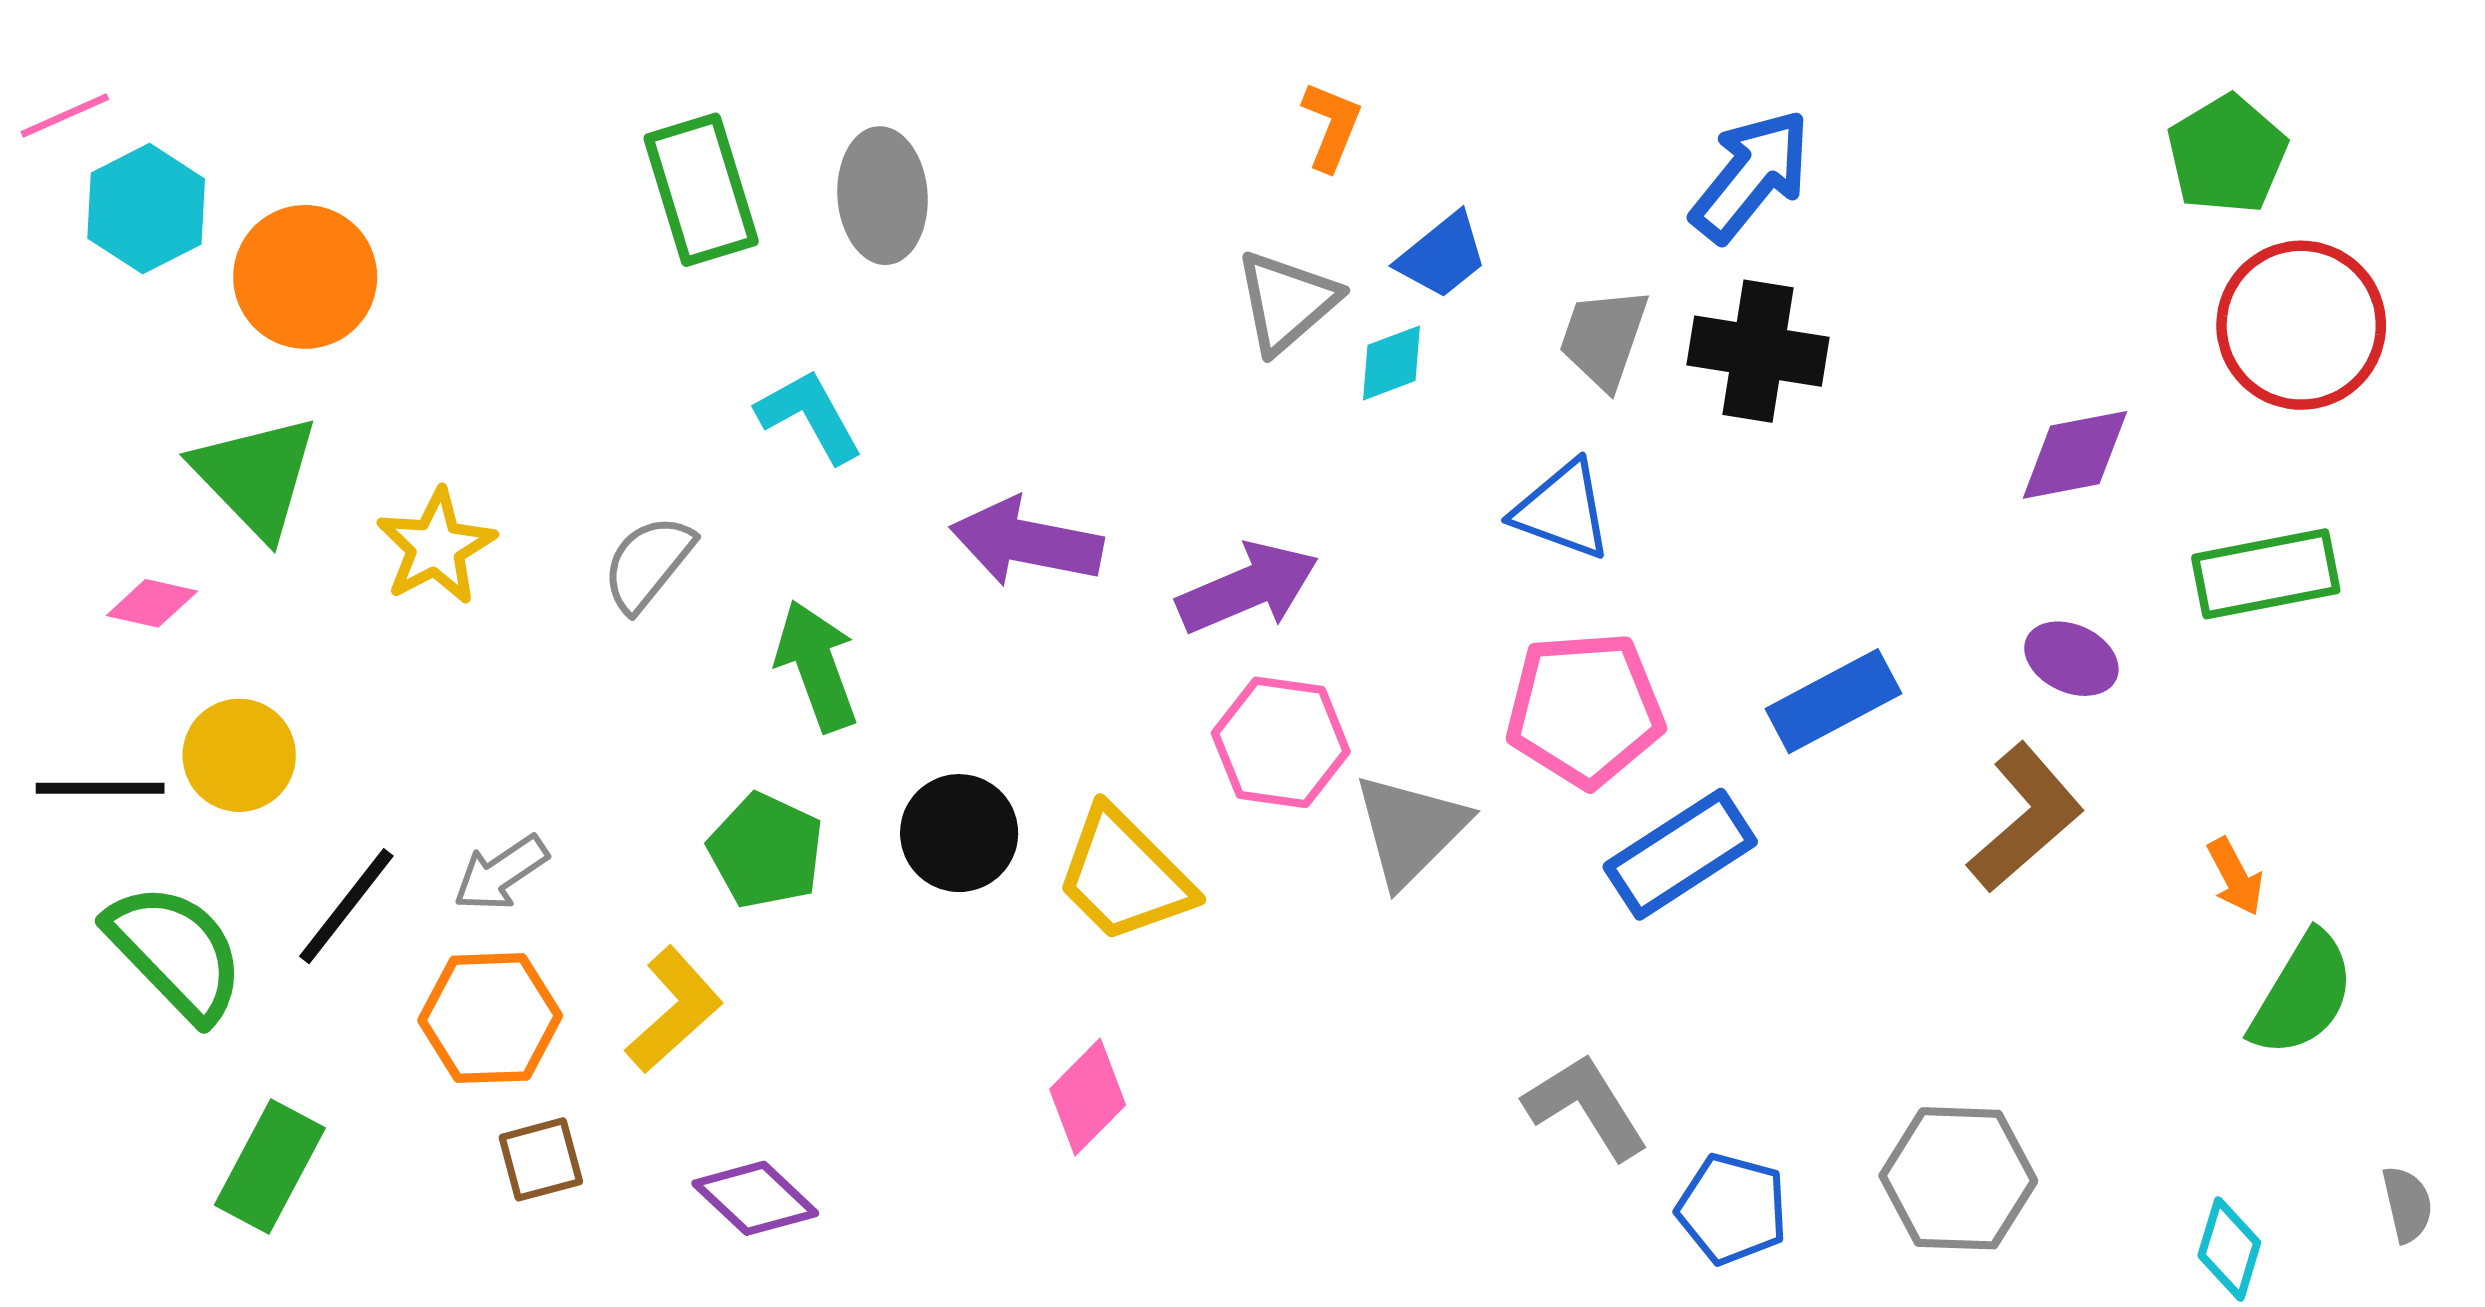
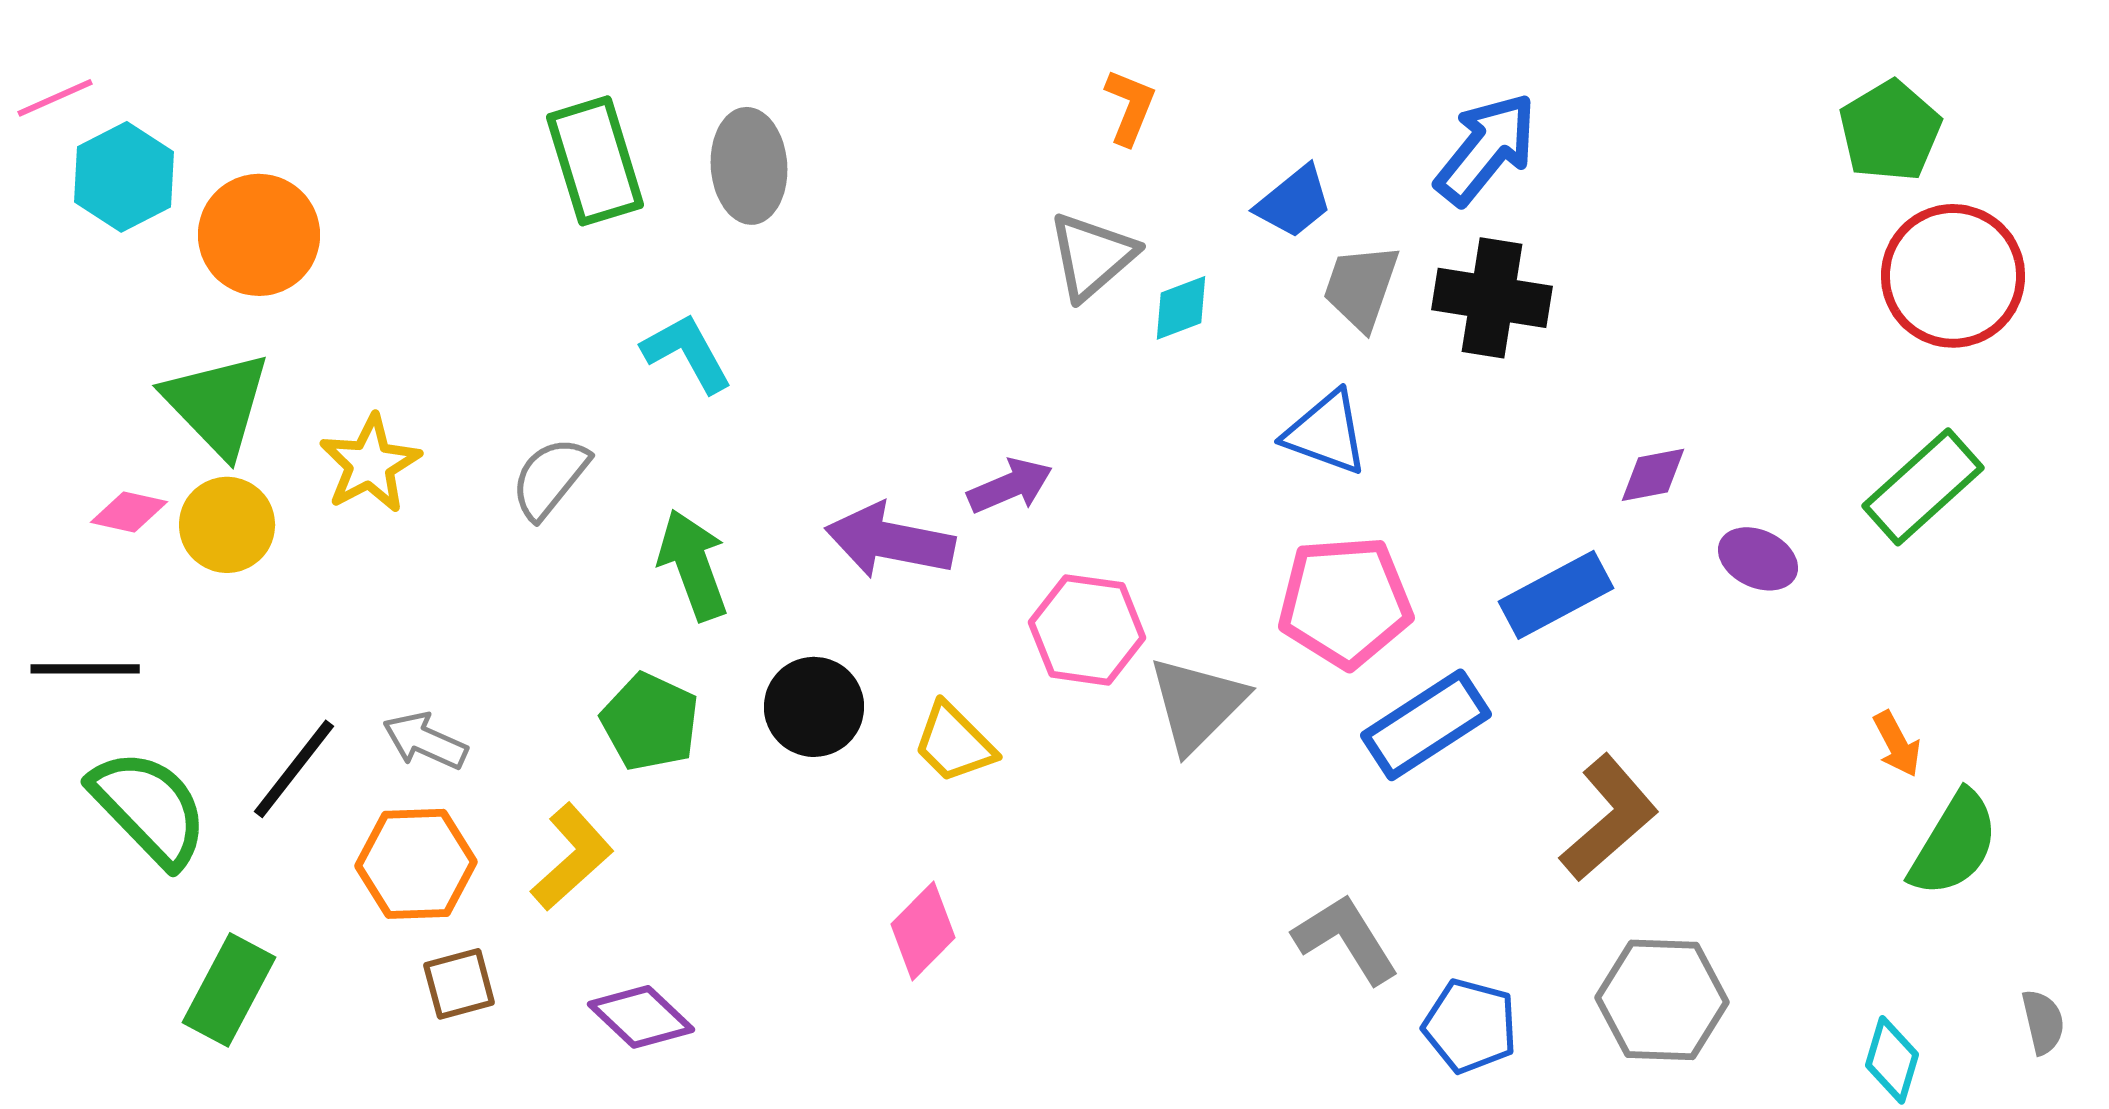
blue trapezoid: (1442, 256) -> (1294, 202), moved
purple diamond: (2075, 455) -> (1653, 475), moved, size x0.7
purple arrow: (1026, 542) -> (890, 541), moved
green rectangle: (2266, 574) -> (1923, 487), turned -31
purple arrow: (1248, 588) -> (1010, 486), moved, size x0.7
yellow circle: (239, 755) -> (227, 525), moved
brown L-shape: (2025, 818) -> (1609, 818), moved
gray arrow: (501, 873) -> (425, 741), turned 58
yellow trapezoid: (1124, 875) -> (954, 743), size x0.7

